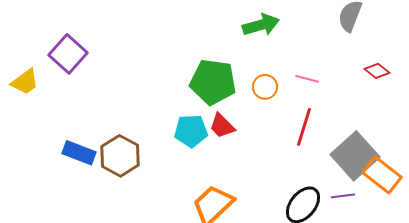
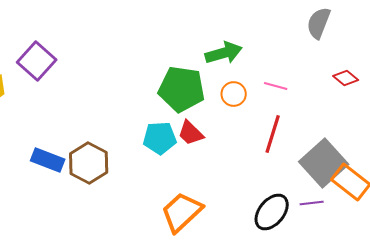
green arrow: (261, 25) -> (224, 53), moved

